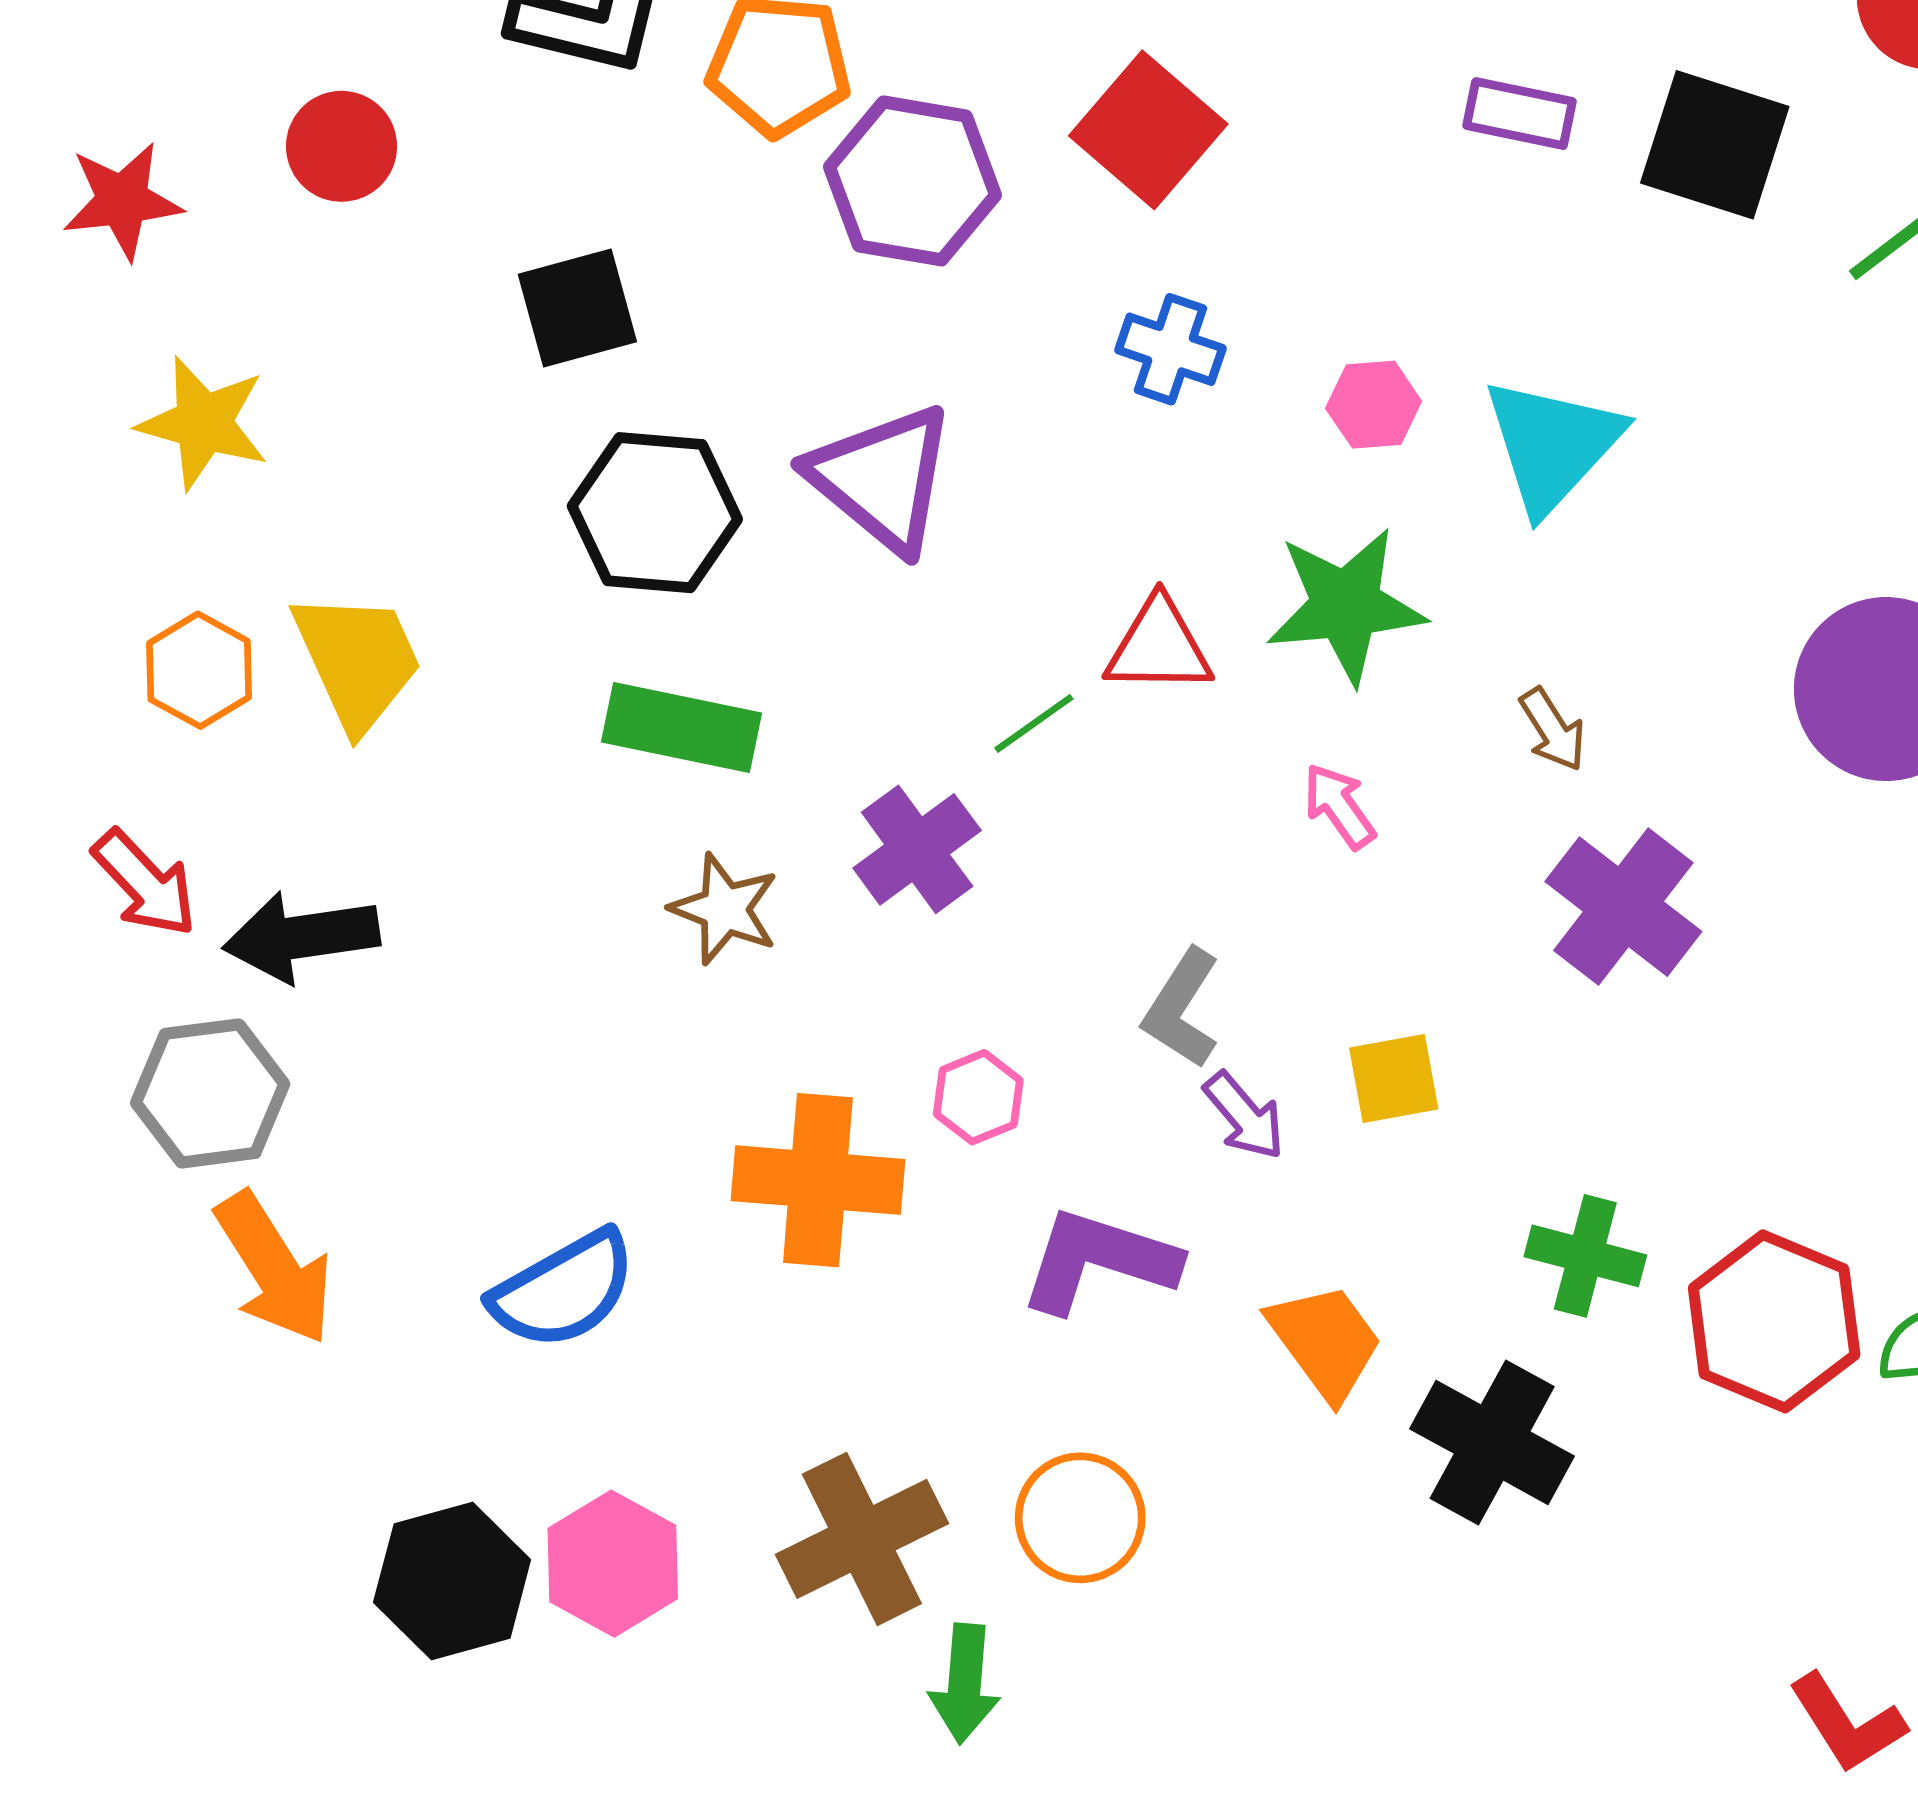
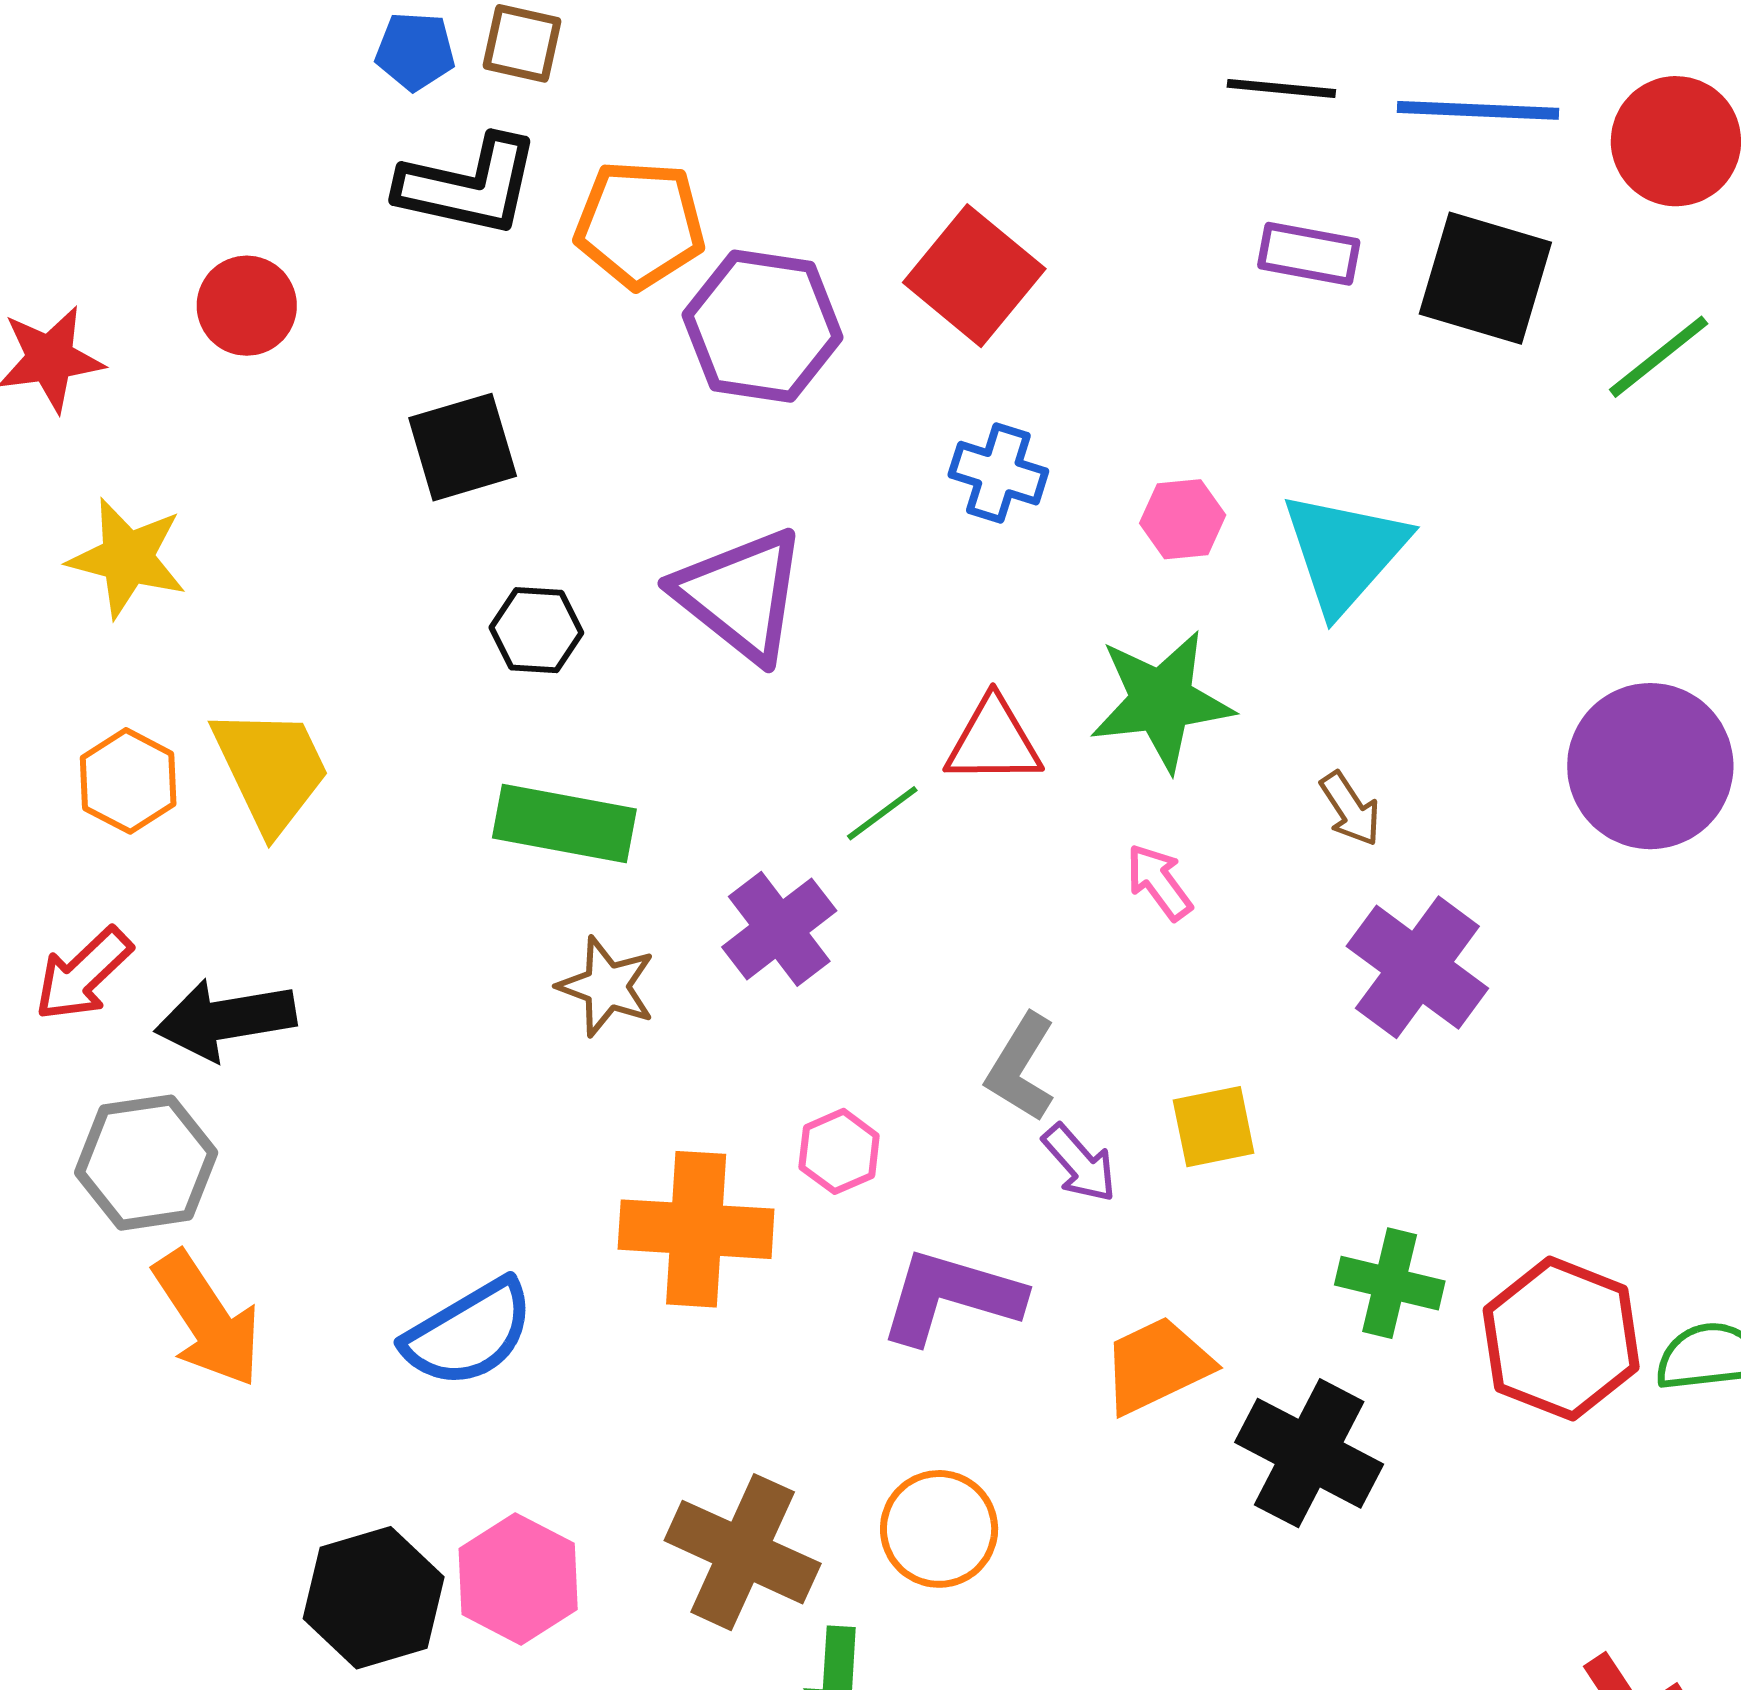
black hexagon: (655, 513) -> (536, 630), size x0.6
red arrow: (145, 883) -> (83, 974), turned 91
orange trapezoid: (1325, 1341) -> (1157, 1365), turned -78
brown cross: (862, 1539) -> (743, 1552), turned -38

